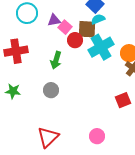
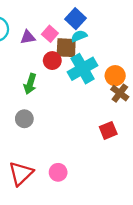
pink square: (65, 27) -> (50, 34), moved
pink circle: (97, 136) -> (58, 172), moved

